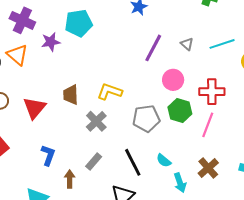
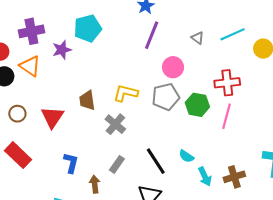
purple cross: (22, 20) -> (31, 31), turned -30
purple line: (153, 48) -> (152, 35), moved
pink circle: (173, 80) -> (173, 67), moved
gray pentagon: (146, 118) -> (166, 97), moved
brown cross: (208, 168) -> (234, 177), moved, turned 30

